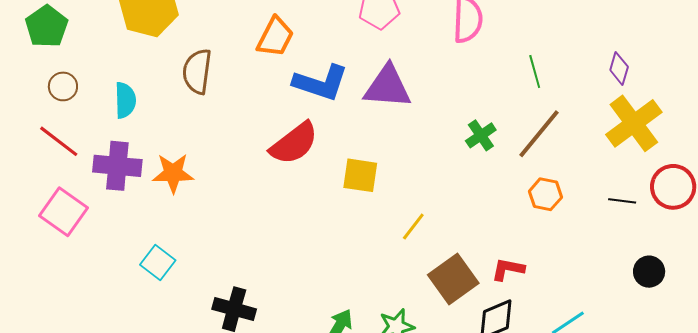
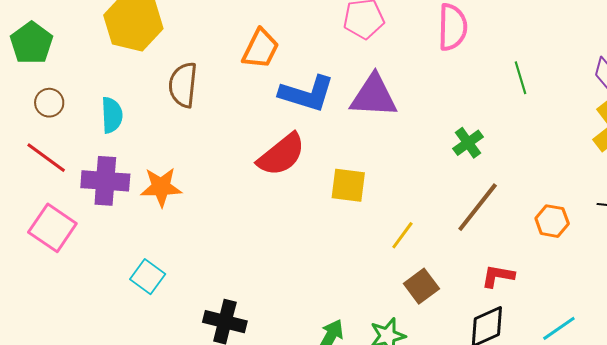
brown line: (539, 134) -> (478, 207), moved
orange hexagon: (545, 194) -> (552, 221), moved
brown square: (453, 279) -> (421, 286), moved, size x0.7

